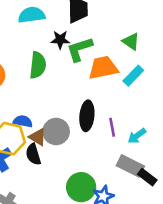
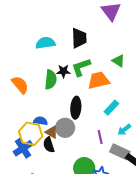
black star: (60, 40) -> (63, 71), moved
cyan rectangle: (133, 76) -> (111, 108), moved
black ellipse: (87, 116) -> (76, 108), moved
purple line: (112, 127) -> (100, 137), moved

